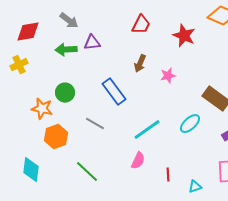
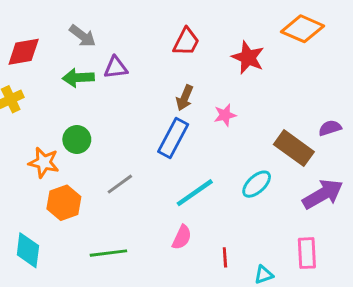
blue rectangle: (114, 92) -> (173, 138), moved, turned 64
gray line: (95, 124) -> (120, 184), turned -66
green line: (87, 172) -> (108, 253), turned -50

